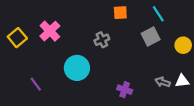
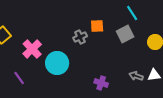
orange square: (120, 13) -> (97, 26), moved
pink cross: (50, 31) -> (32, 49), moved

